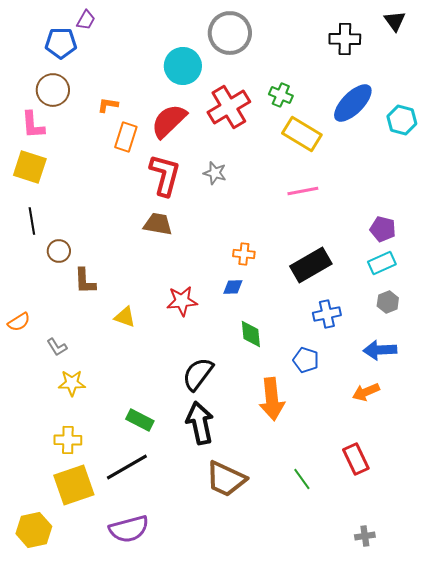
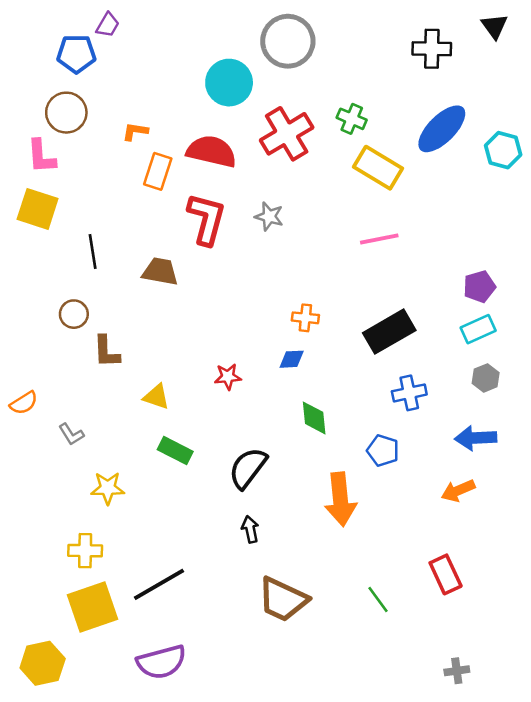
red semicircle: (169, 121) -> (212, 151), turned 57
black line: (32, 221) -> (93, 251), moved
brown trapezoid: (158, 224) -> (160, 272), moved
purple pentagon: (383, 229) -> (479, 287), turned -30
red star: (182, 301) -> (228, 377), size x0.7
yellow star: (72, 383) -> (108, 488), moved
green rectangle: (140, 420) -> (175, 451), moved
black arrow: (200, 423) -> (250, 529), size x0.5

